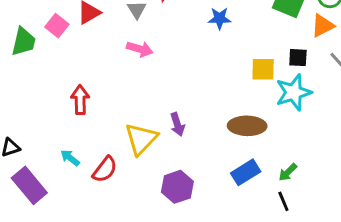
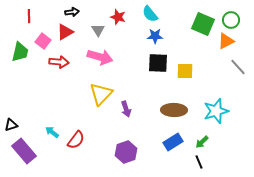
pink arrow: (140, 49) -> (100, 57), size x1.4
black square: (298, 58) -> (158, 63), moved, size x1.5
cyan star: (294, 92) -> (216, 111), moved
red arrow: (80, 100) -> (59, 62), moved, turned 96
yellow triangle: (141, 139) -> (101, 94), moved

